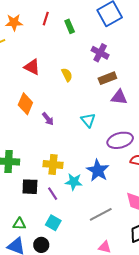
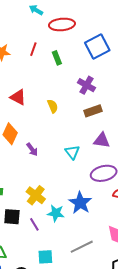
purple triangle: (119, 97) -> (102, 140), moved
yellow cross: (53, 164) -> (36, 195), turned 30
cyan square: (53, 223) -> (45, 257), moved, turned -35

